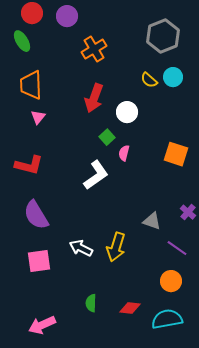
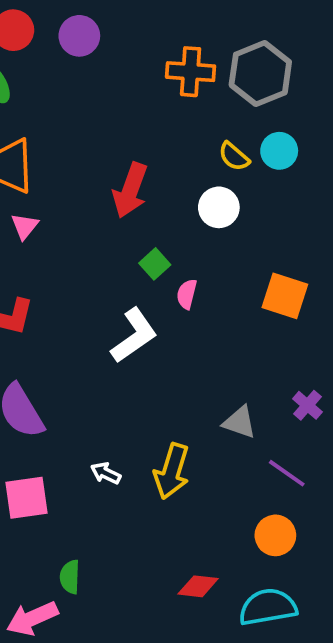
orange cross: (94, 49) -> (191, 72), moved, turned 35
white circle: (127, 112) -> (219, 207), moved
white arrow: (81, 248) -> (106, 473), size x0.7
green semicircle: (91, 303) -> (70, 577), moved

